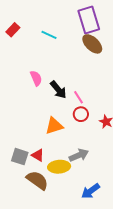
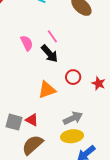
pink line: (78, 97) -> (52, 36), moved
yellow ellipse: (59, 167) -> (72, 136), moved
brown semicircle: (37, 180) -> (33, 145), turned -75

